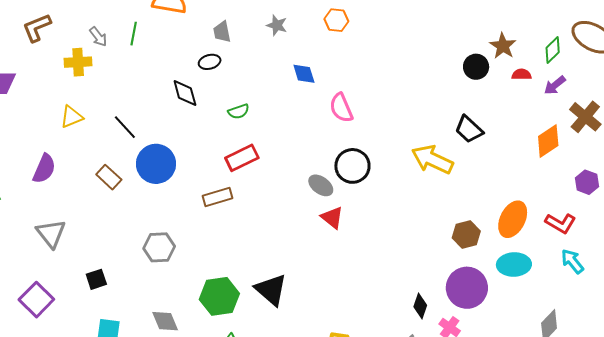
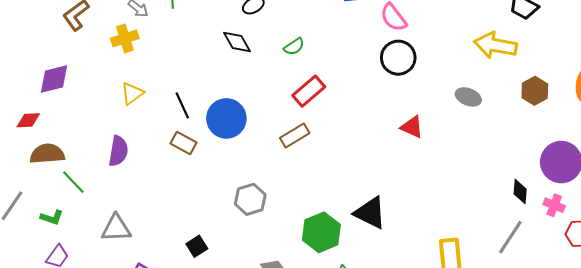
black line: (125, 127) -> (182, 105), moved, turned 32
black circle: (352, 166) -> (398, 58), moved
gray ellipse: (321, 185) -> (468, 97), moved
gray triangle: (51, 233) -> (116, 228), moved, turned -40
brown hexagon: (466, 235) -> (535, 91), moved

